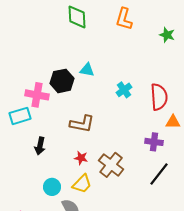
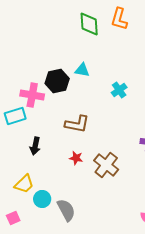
green diamond: (77, 17) -> (89, 24), moved
yellow trapezoid: (82, 184) -> (24, 184), moved
cyan circle: (52, 187) -> (42, 199), moved

